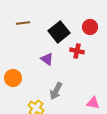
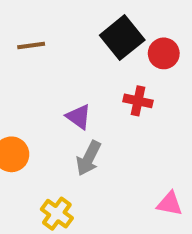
black square: (59, 32) -> (122, 38), moved
gray arrow: (56, 91) -> (89, 158), moved

